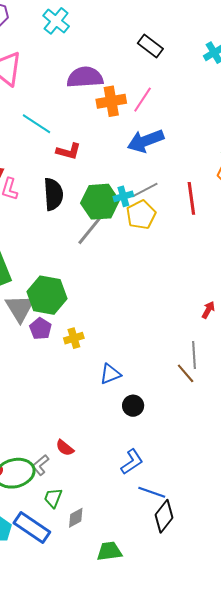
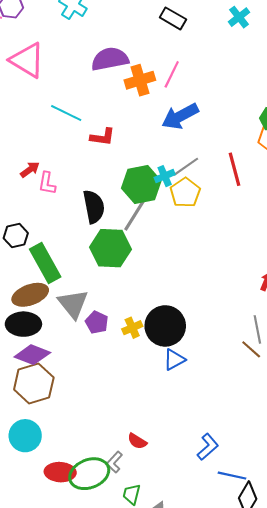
black semicircle: (53, 194) -> (94, 207), moved
green hexagon: (47, 295) -> (110, 248), moved
black circle: (133, 406) -> (165, 326), moved, size x1.8

